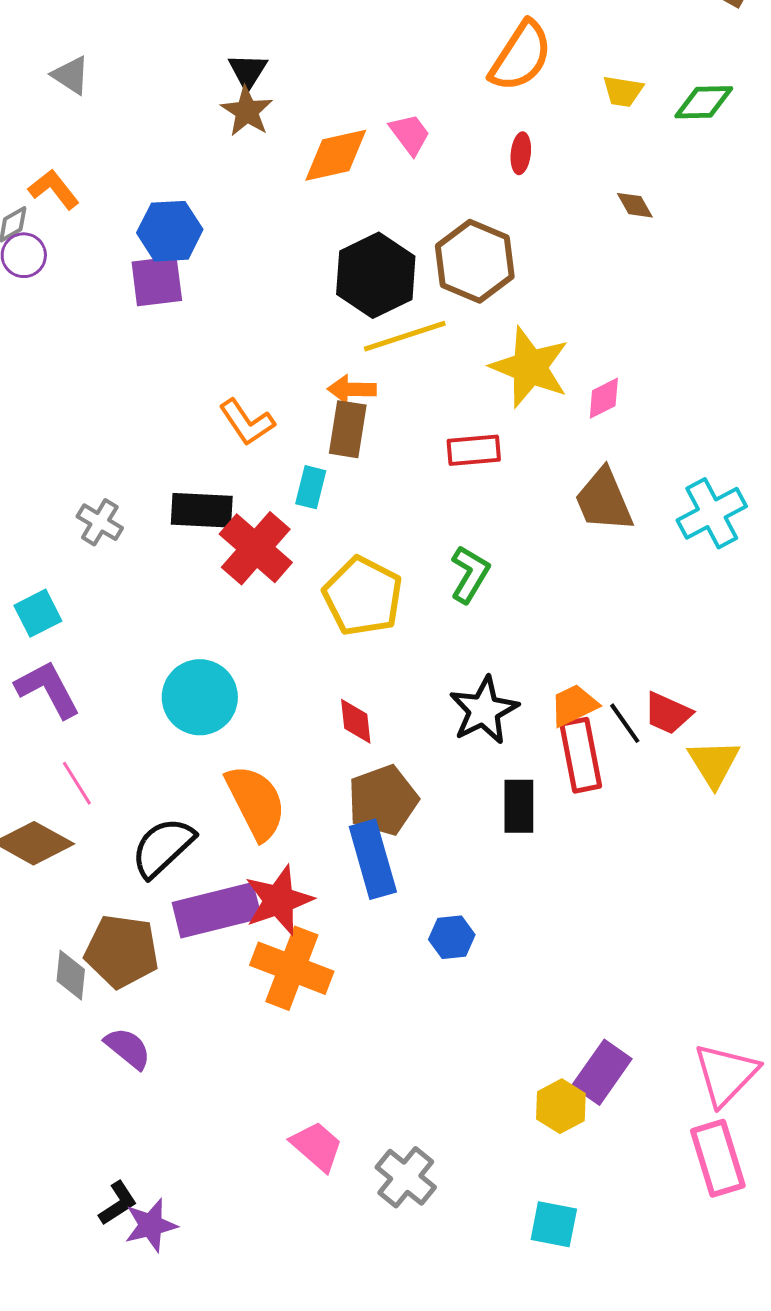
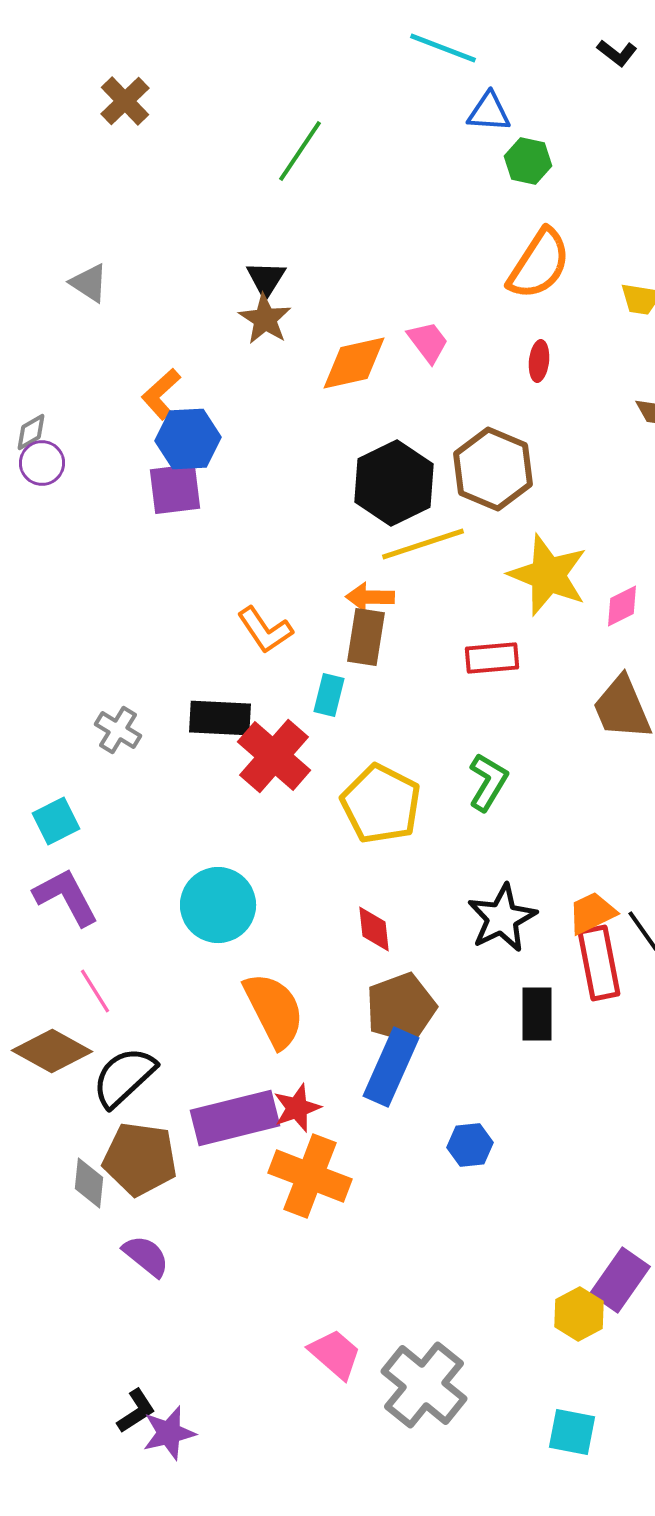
orange L-shape: (54, 189) -> (161, 394), moved, turned -94
black semicircle: (163, 847) -> (124, 1077), moved
blue rectangle: (373, 859) -> (391, 1067), turned 40
red star: (279, 900) -> (297, 1108), size x0.7
gray cross: (406, 1177) -> (424, 1385), size x1.4

